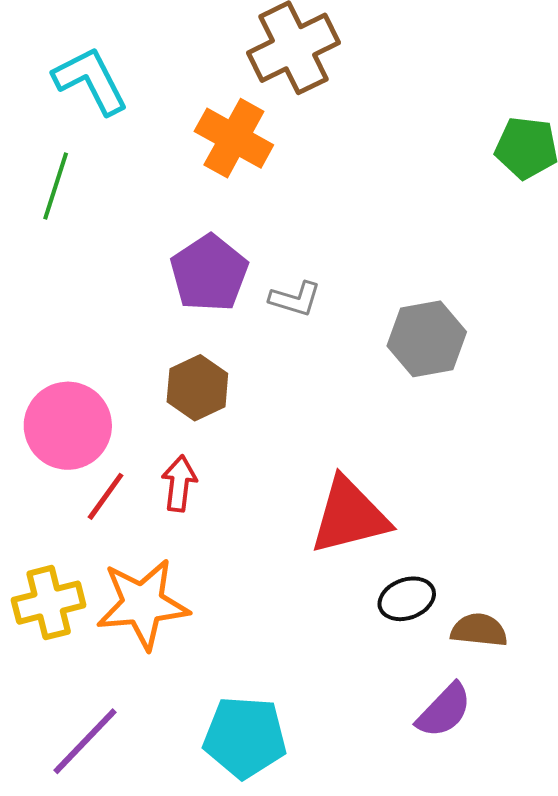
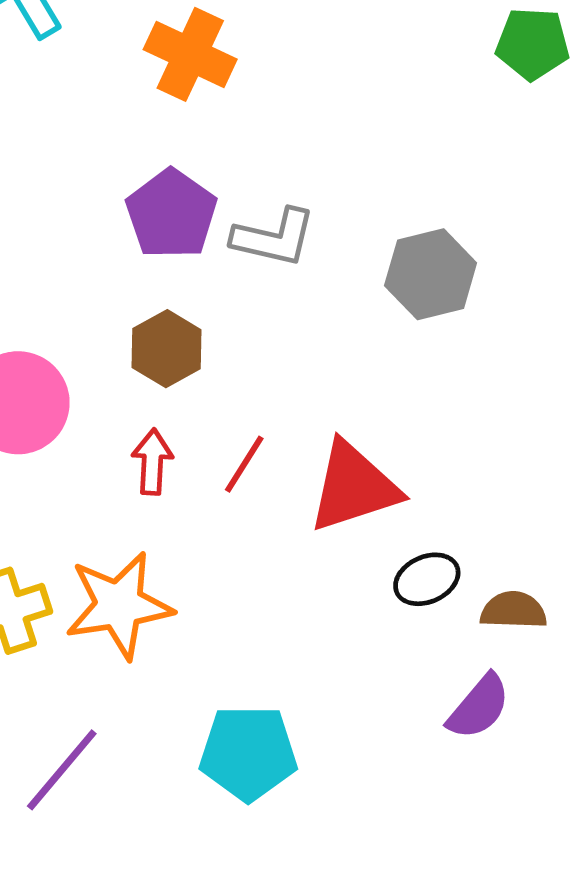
gray L-shape: (295, 299) -> (274, 238), size x1.4
red line: (106, 496) -> (244, 464), moved

